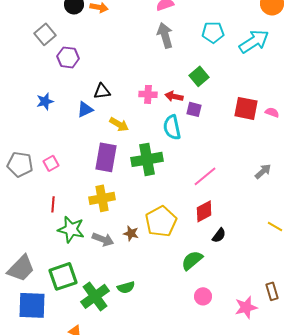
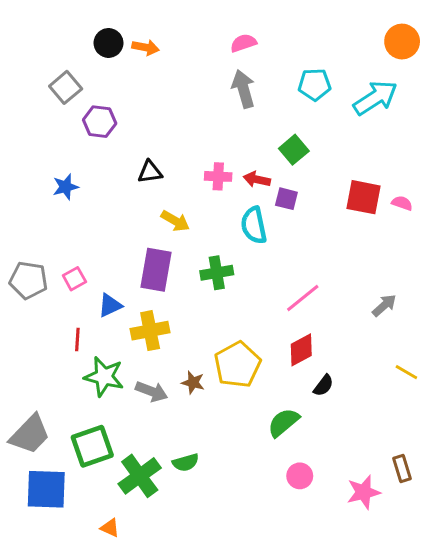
blue triangle: (85, 109) -> (110, 305), moved
green cross: (147, 159) -> (217, 273), size x0.7
gray arrow: (263, 171) -> (384, 305), moved

